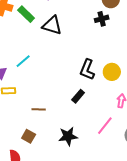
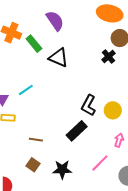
black cross: (102, 19) -> (108, 57), turned -32
black rectangle: (78, 96) -> (77, 131), size x1.5
brown square: (29, 136) -> (33, 165), moved

